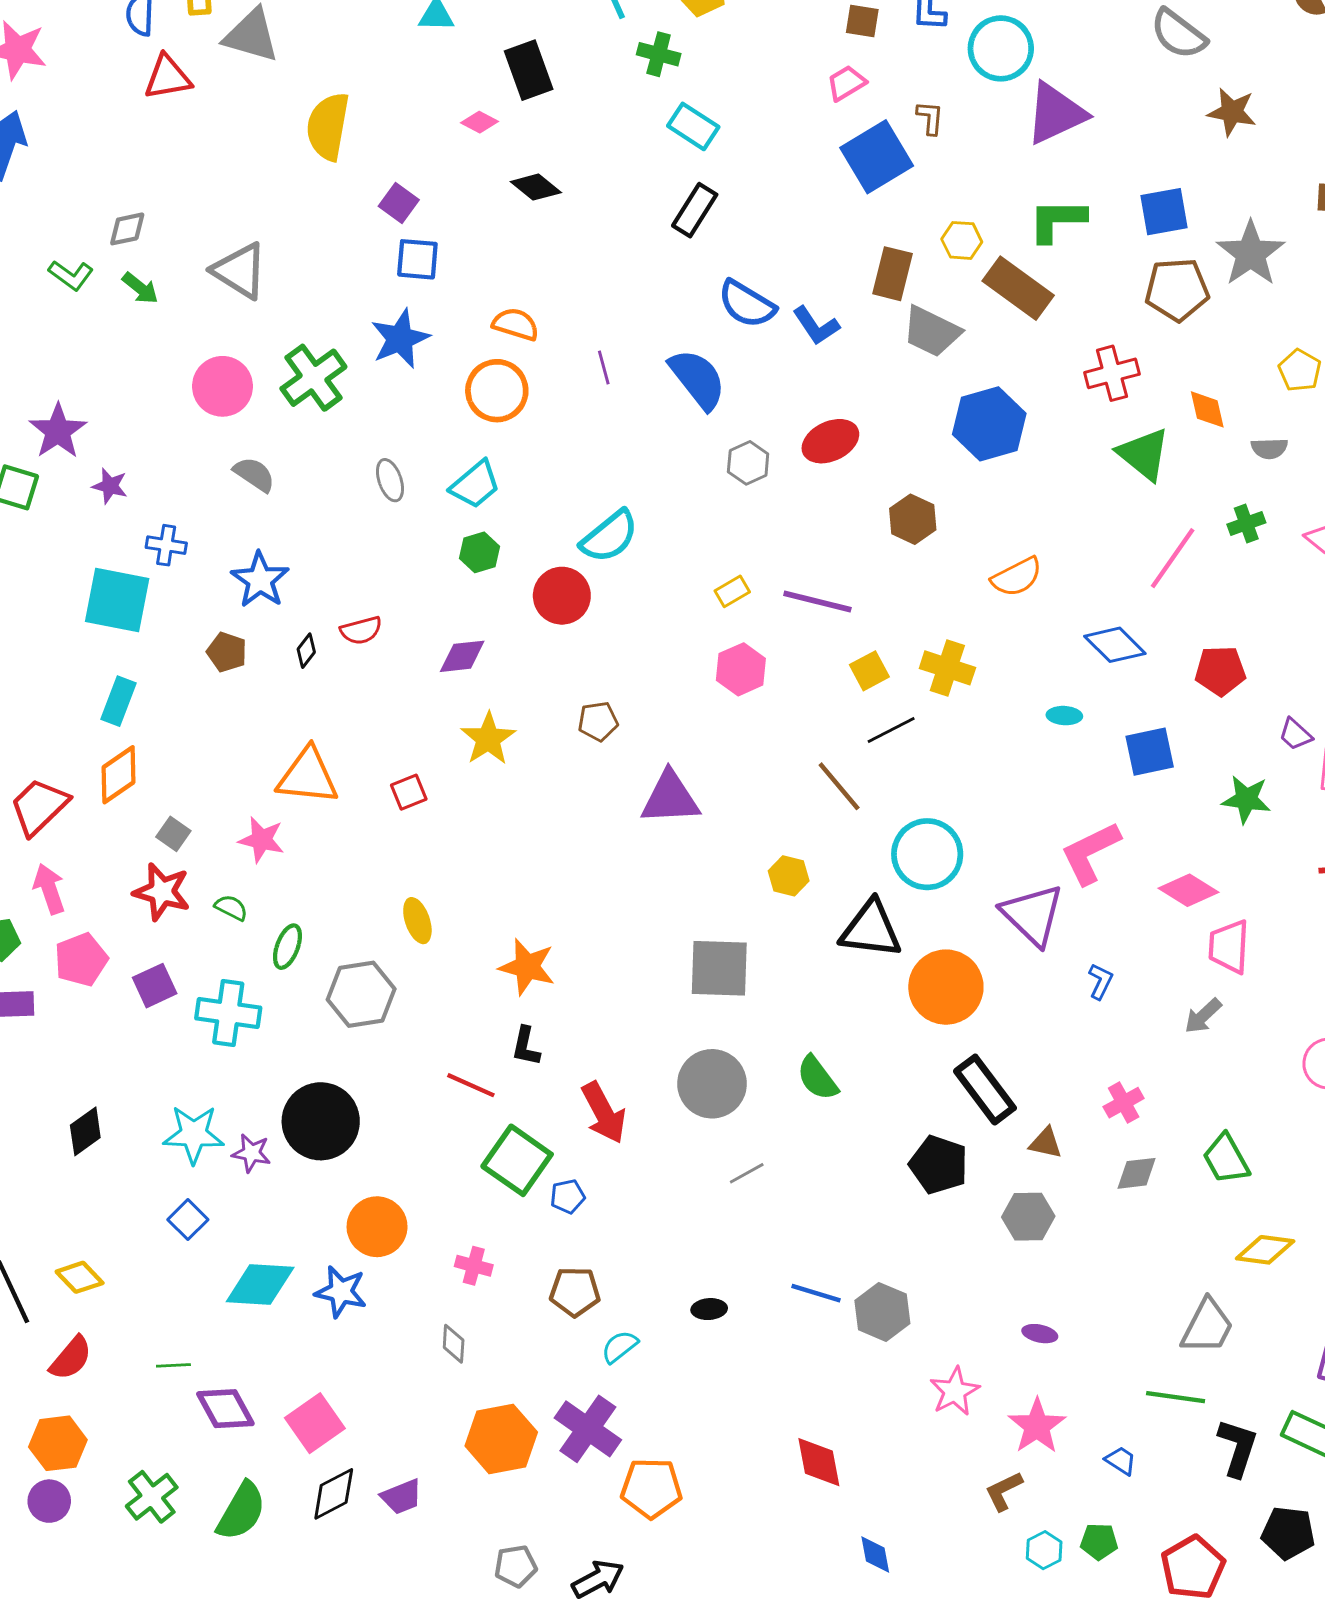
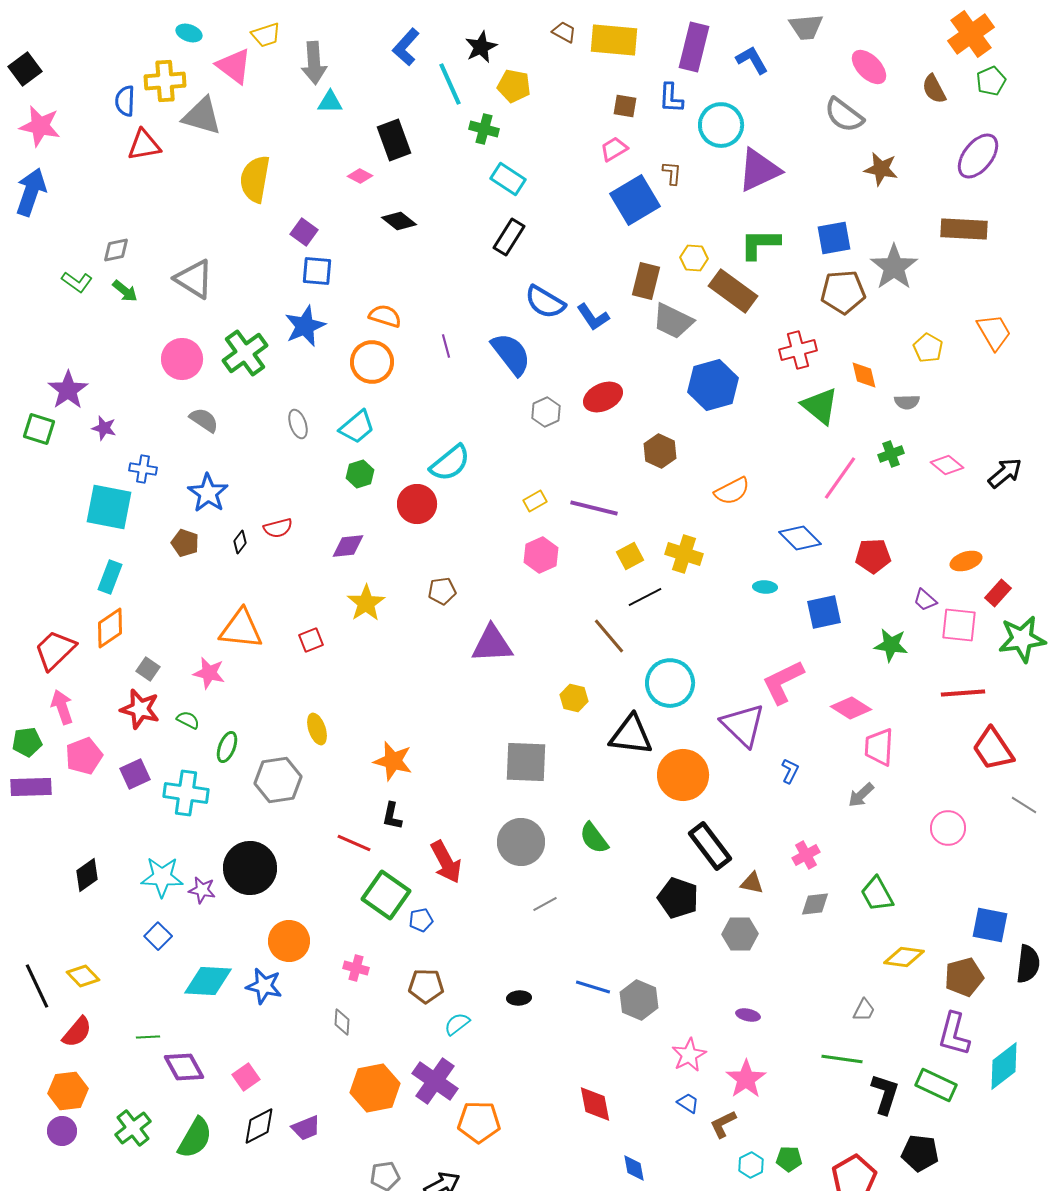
gray trapezoid: (1207, 1326) -> (864, 1010), size x0.6
pink square: (315, 1423) -> (246, 1077), size x0.7
blue trapezoid: (1121, 1461) -> (688, 1103), moved

